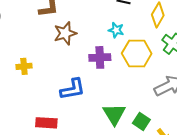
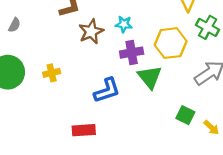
cyan star: (116, 30) -> (124, 24), moved
green triangle: (114, 114) -> (150, 77), moved

